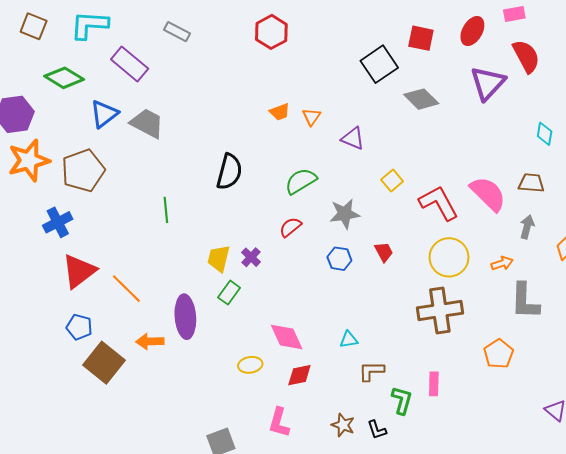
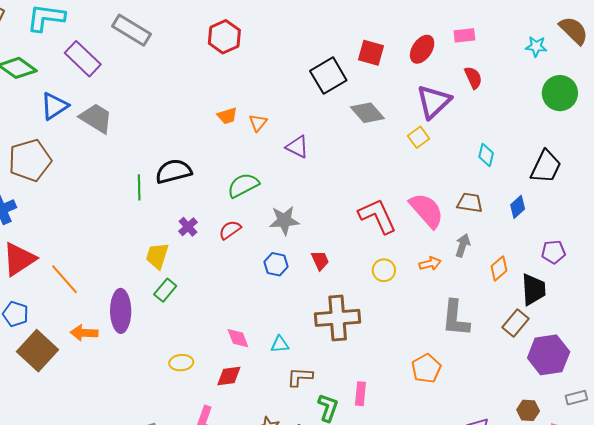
gray rectangle: (177, 32) -> (131, 30), size x1.5
red semicircle: (526, 56) -> (473, 78), size x0.7
black semicircle: (229, 172) -> (174, 171), turned -123
yellow square: (392, 180) -> (419, 137), moved
green line: (166, 210) -> (139, 187), moved
purple cross: (251, 257) -> (188, 227), moved
yellow circle: (449, 257) -> (384, 270), size x0.6
orange arrow: (502, 263) -> (430, 264), moved
brown cross: (440, 311) -> (338, 318), moved
pink diamond: (287, 337) -> (238, 338), moved, size x0.7

